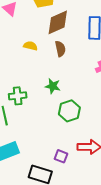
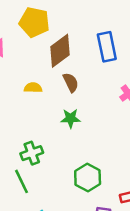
green star: (53, 86) -> (71, 118), moved
green hexagon: (69, 111) -> (88, 177), moved

